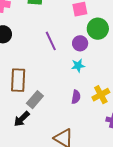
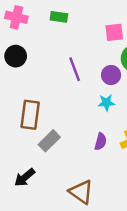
black arrow: (22, 119) -> (25, 177), moved

